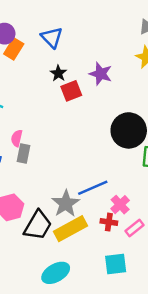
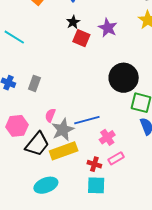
red square: (71, 91) -> (81, 38), turned 36
pink semicircle: (17, 138) -> (50, 115), moved
red cross: (109, 222) -> (94, 164), moved

